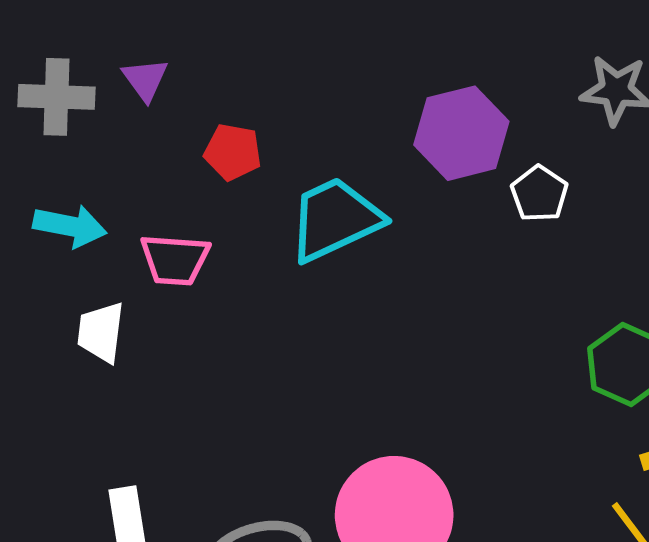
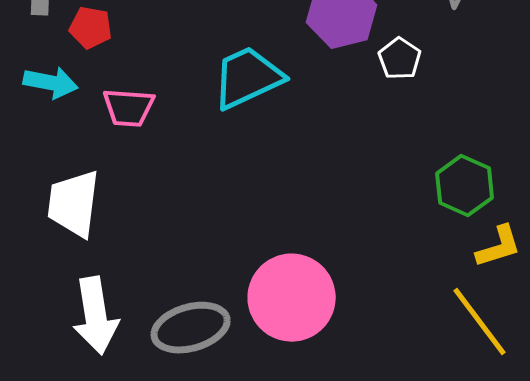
red pentagon: (233, 152) -> (91, 28), moved
white trapezoid: (101, 332) -> (74, 204), moved, size x1.5

